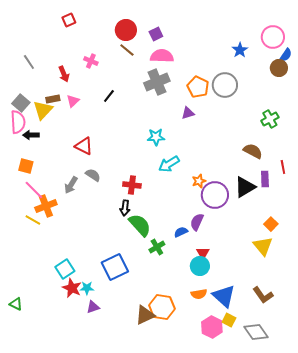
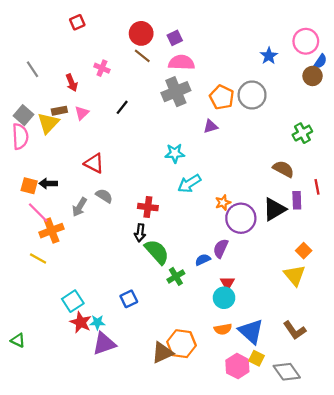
black arrow: (31, 135) -> (48, 183), moved
yellow line: (33, 220) -> (38, 259), moved
blue square: (115, 267) -> (129, 299), size x0.6
purple triangle: (93, 307) -> (104, 344), size x1.6

